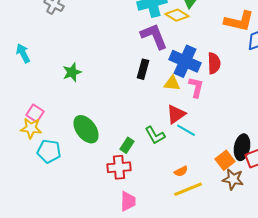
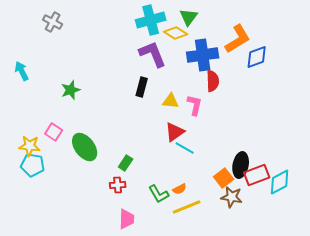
orange L-shape: (239, 21) -> (238, 39), turned -44
blue cross: (185, 61) -> (203, 55), moved, turned -32
pink square: (35, 113) -> (54, 132), moved
green L-shape: (155, 135) -> (159, 194), moved
cyan pentagon: (49, 151) -> (33, 165), moved
red cross: (119, 167) -> (118, 185), size x0.7

